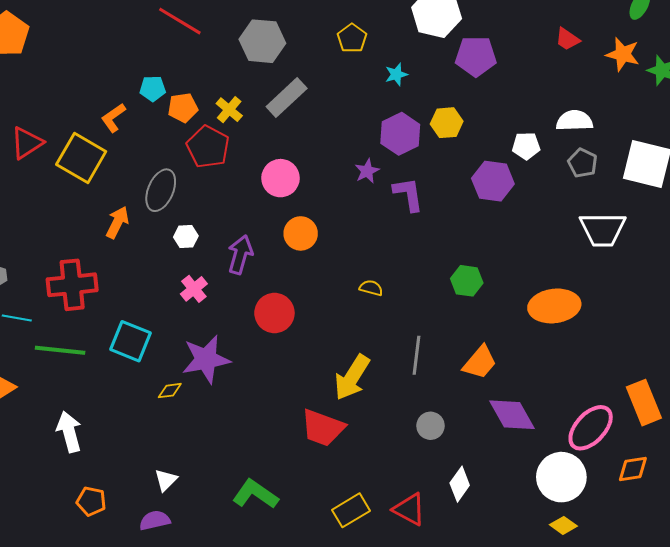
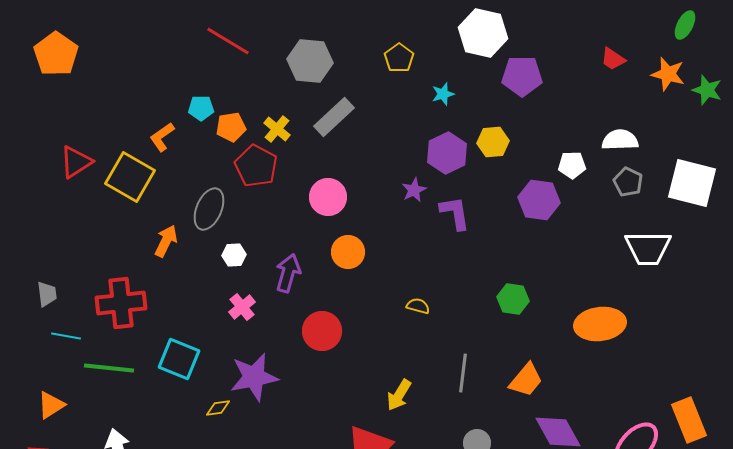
yellow arrow: (352, 377) -> (399, 395), size x0.7

